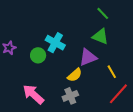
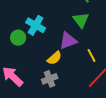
green triangle: (100, 36) -> (81, 20), turned 30

